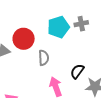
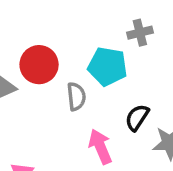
cyan pentagon: (58, 27) -> (108, 66), moved, turned 30

